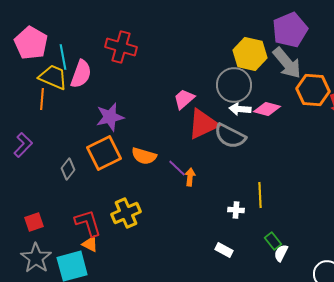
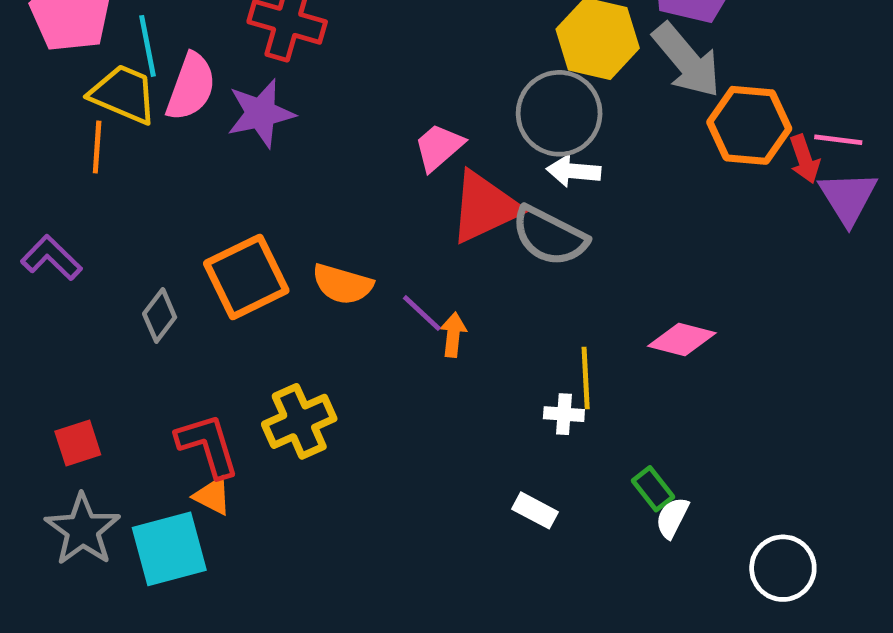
pink diamond: (267, 109) -> (682, 340), moved
purple star: (110, 117) -> (261, 113), moved
purple L-shape: (23, 145) -> (51, 258), turned -90
yellow line: (260, 195) -> (586, 378), moved

